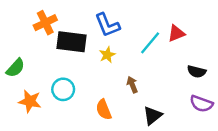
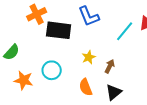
yellow star: (107, 55) -> (89, 57), moved
brown arrow: (132, 85) -> (110, 66), turned 48
black triangle: (153, 116) -> (114, 92), moved

